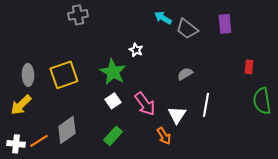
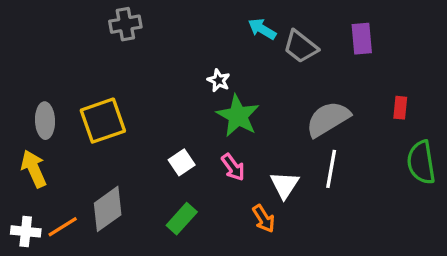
green star: (113, 72) -> (238, 116), moved
gray semicircle: (185, 74) -> (328, 119), moved, size x1.8
pink arrow: (145, 104) -> (233, 167), size x0.7
yellow arrow: (21, 105) -> (34, 169), turned 110

